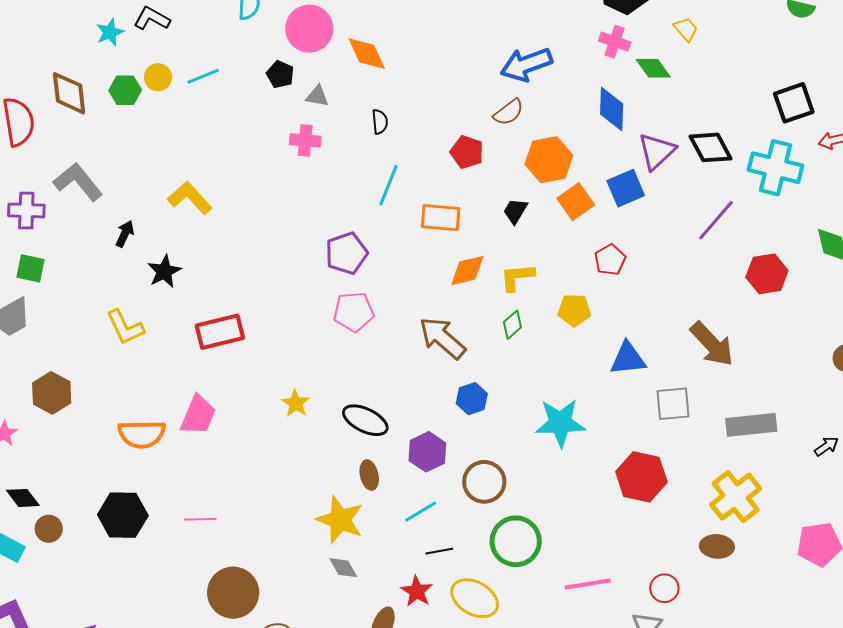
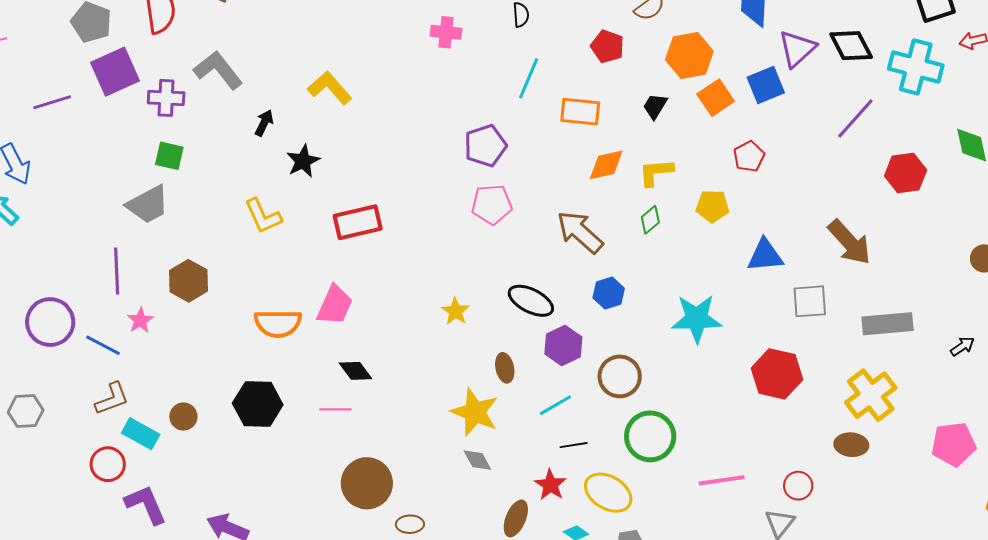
yellow star: (296, 403) -> (455, 311), moved
black ellipse: (365, 420) -> (531, 301), moved
black diamond: (23, 498) -> (356, 371), moved

